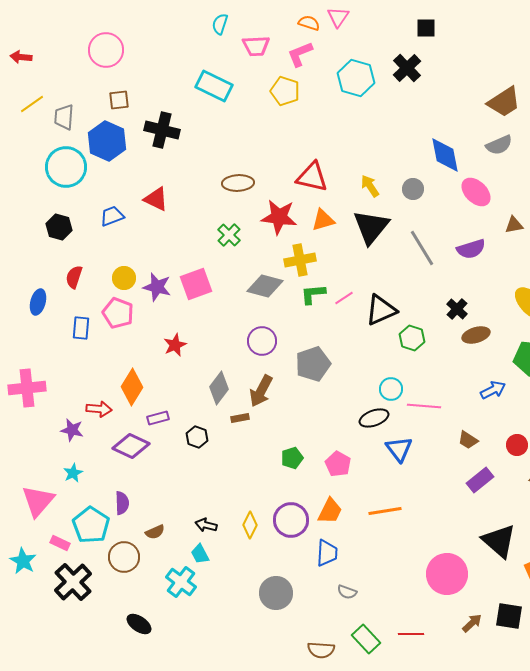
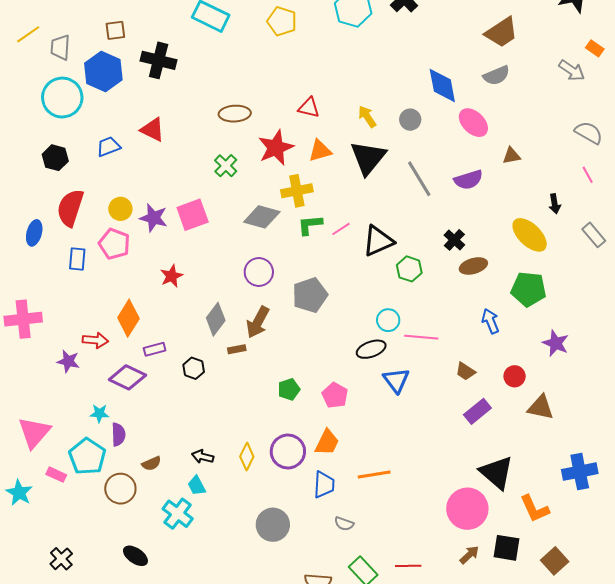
red triangle: (312, 177) -> (309, 108), size x0.7
red star: (279, 217) -> (276, 148), turned -30
red semicircle: (74, 277) -> (70, 208), size x1.6
blue arrow: (493, 390) -> (490, 321), turned -85
cyan star: (73, 473) -> (99, 413), moved, turned 30
orange line: (385, 511) -> (374, 475), moved
pink circle: (447, 574) -> (467, 509), moved
black cross: (73, 582) -> (61, 559), moved, size x0.6

